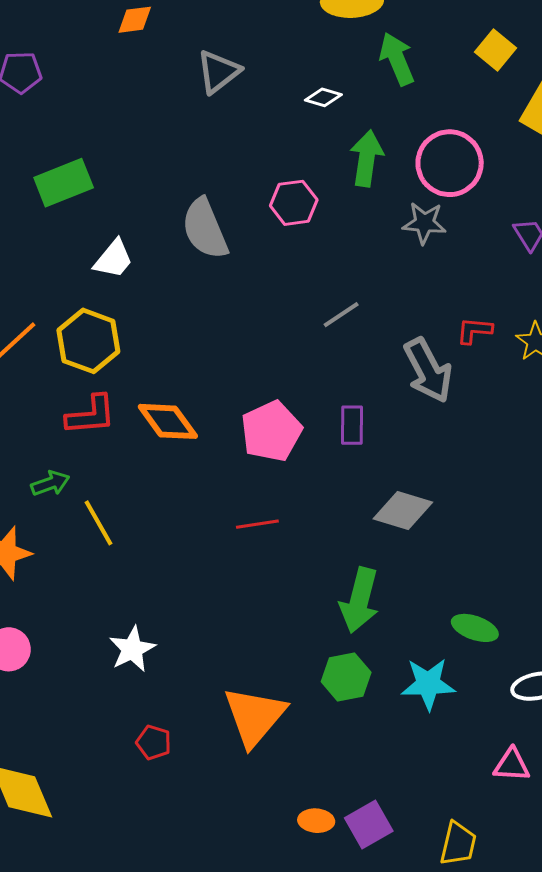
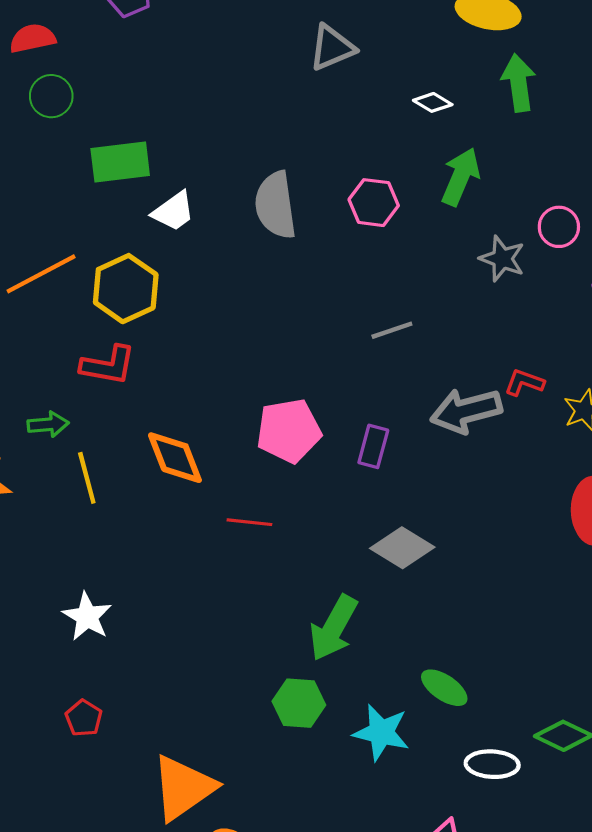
pink circle: (450, 163) -> (559, 227), moved, size x0.6
green rectangle: (64, 183) -> (120, 162), moved
gray arrow: (428, 370) -> (466, 411), turned 88
orange diamond: (168, 421) -> (175, 458), moved
white star: (132, 649) -> (87, 617), turned -30
orange triangle: (255, 716) -> (183, 788), moved

